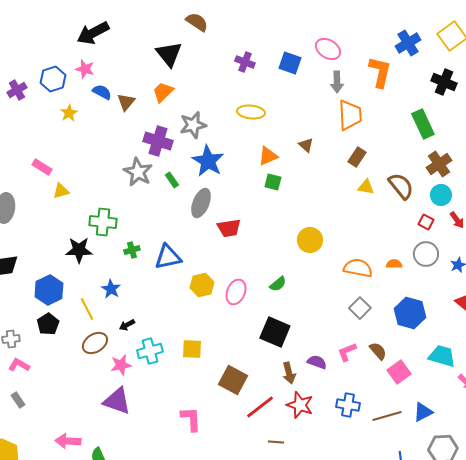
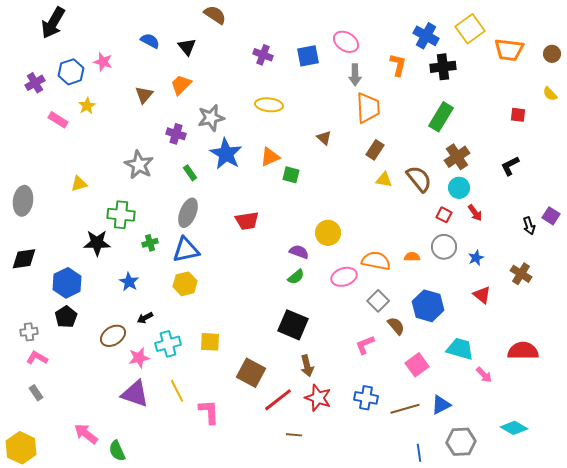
black arrow: (93, 33) -> (53, 23), moved, turned -32
blue cross: (408, 43) -> (426, 36), turned -30
black triangle: (169, 54) -> (187, 47), size x0.7
blue square: (290, 63) -> (308, 56), turned -30
orange L-shape: (380, 72) -> (398, 65), size x0.7
black cross: (444, 82) -> (443, 67), moved, turned -30
blue semicircle: (102, 92) -> (150, 41), moved
green rectangle: (423, 124) -> (441, 117), turned 56
purple cross: (158, 141) -> (176, 134), size x0.7
orange triangle: (268, 156) -> (270, 157), moved
pink rectangle: (42, 167) -> (58, 120), moved
gray star: (138, 172) -> (139, 165), moved
gray ellipse: (201, 203) -> (188, 213), moved
yellow hexagon: (202, 285) -> (185, 284), moved
pink ellipse: (236, 292) -> (344, 277), moved, turned 50
yellow line: (87, 309) -> (177, 391), moved
brown semicircle: (378, 351) -> (396, 326), moved
purple semicircle: (317, 362) -> (299, 252), moved
pink arrow: (68, 441) -> (86, 434), turned 35

